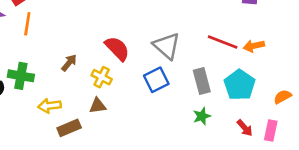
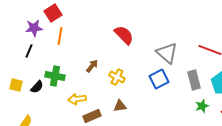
red semicircle: (117, 48) -> (124, 35), moved
brown triangle: (98, 106) -> (120, 106), moved
green star: (202, 116) -> (202, 106), moved

